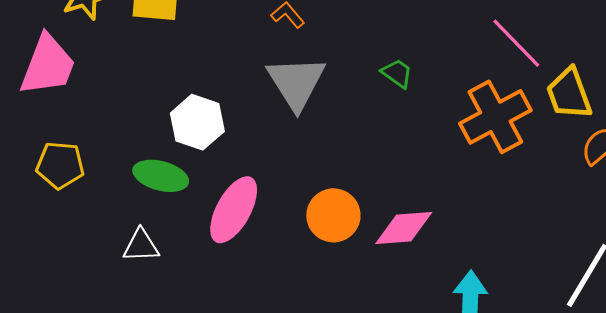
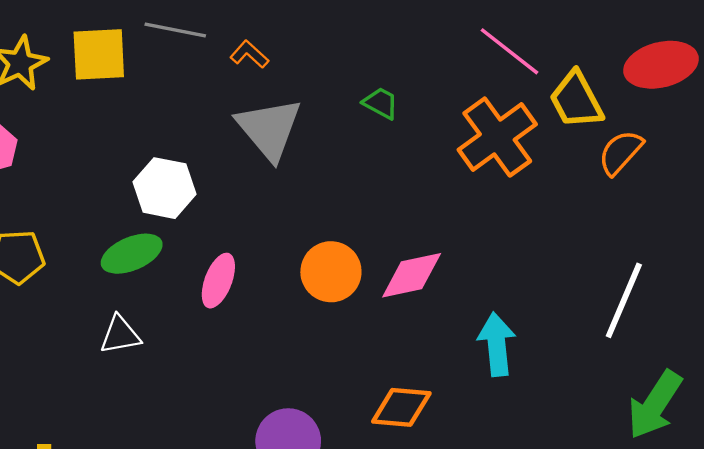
green ellipse: (161, 176) -> (132, 254), turned -30
pink ellipse: (234, 210) -> (218, 281), size x0.7

